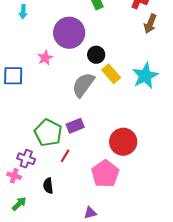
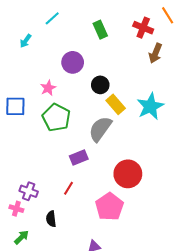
cyan arrow: (23, 12) -> (26, 41), turned 32
purple circle: (69, 33) -> (73, 62), size x0.7
gray semicircle: (83, 85) -> (100, 129), moved
green pentagon: (48, 133) -> (56, 118), moved

